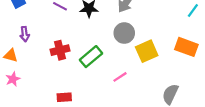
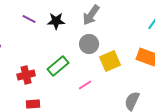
red cross: (60, 50) -> (26, 75), moved

